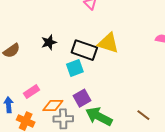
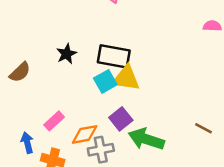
yellow triangle: (108, 43) -> (126, 78), moved

